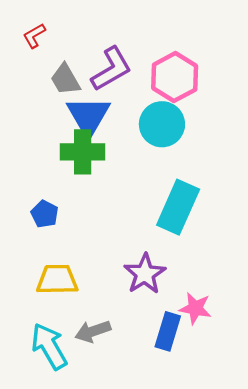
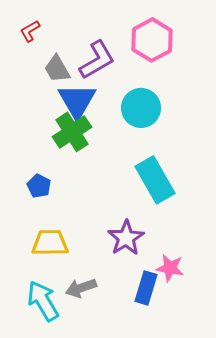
pink hexagon: (175, 77) -> (152, 40), moved
green cross: (83, 152) -> (72, 132), turned -33
cyan rectangle: (178, 207) -> (155, 180), turned -54

